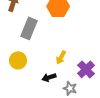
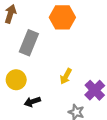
black arrow: (49, 77) -> (32, 102), moved

